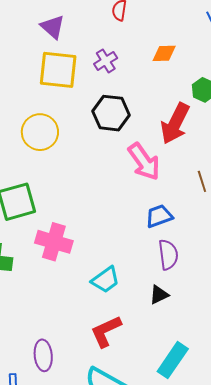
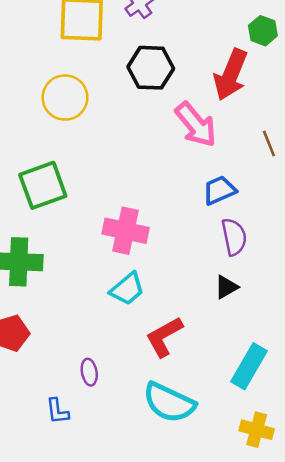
pink cross: (54, 242) -> (126, 231), moved
cyan trapezoid: (105, 280) -> (127, 289), moved
purple ellipse: (43, 355) -> (89, 372), size x0.7

